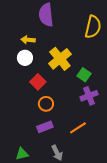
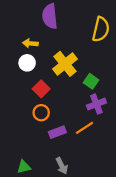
orange circle: (46, 104) -> (41, 113), moved
purple rectangle: (45, 127) -> (57, 132), moved
orange line: (78, 128) -> (85, 128), moved

